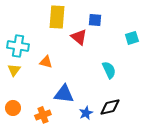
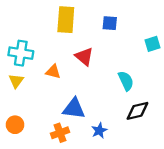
red triangle: (79, 37) -> (84, 57), moved
black diamond: (110, 107) -> (137, 111), moved
orange cross: (43, 115) -> (60, 133), moved

